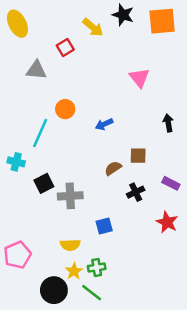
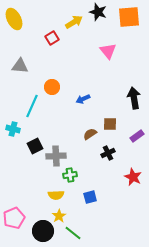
yellow arrow: (93, 27) -> (74, 22), turned -72
gray triangle: (36, 70) -> (20, 66), moved
pink triangle: (139, 78) -> (108, 51), moved
black arrow: (168, 123) -> (134, 98), size x1.5
purple rectangle: (171, 183) -> (137, 136), moved, turned -64
blue square: (104, 226) -> (90, 197), moved
pink pentagon: (17, 255) -> (14, 218), moved
green cross: (97, 268) -> (70, 175), moved

